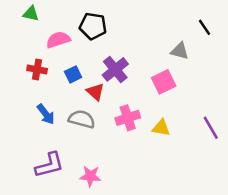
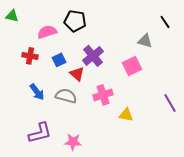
green triangle: (31, 14) -> (12, 16), moved
yellow triangle: (161, 128) -> (126, 115), moved

